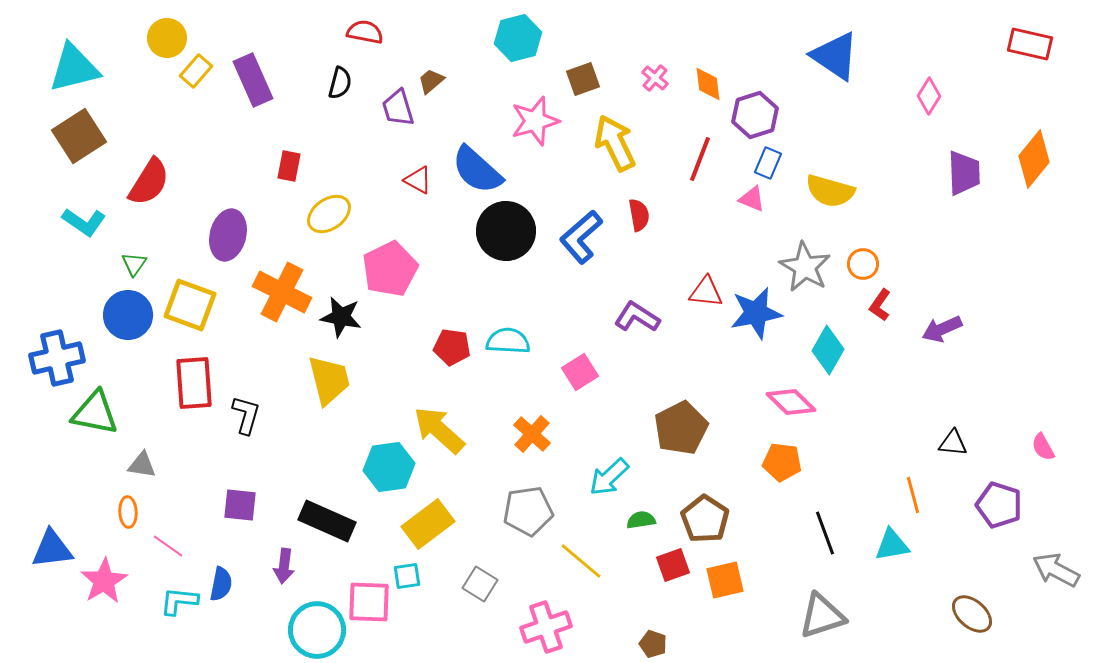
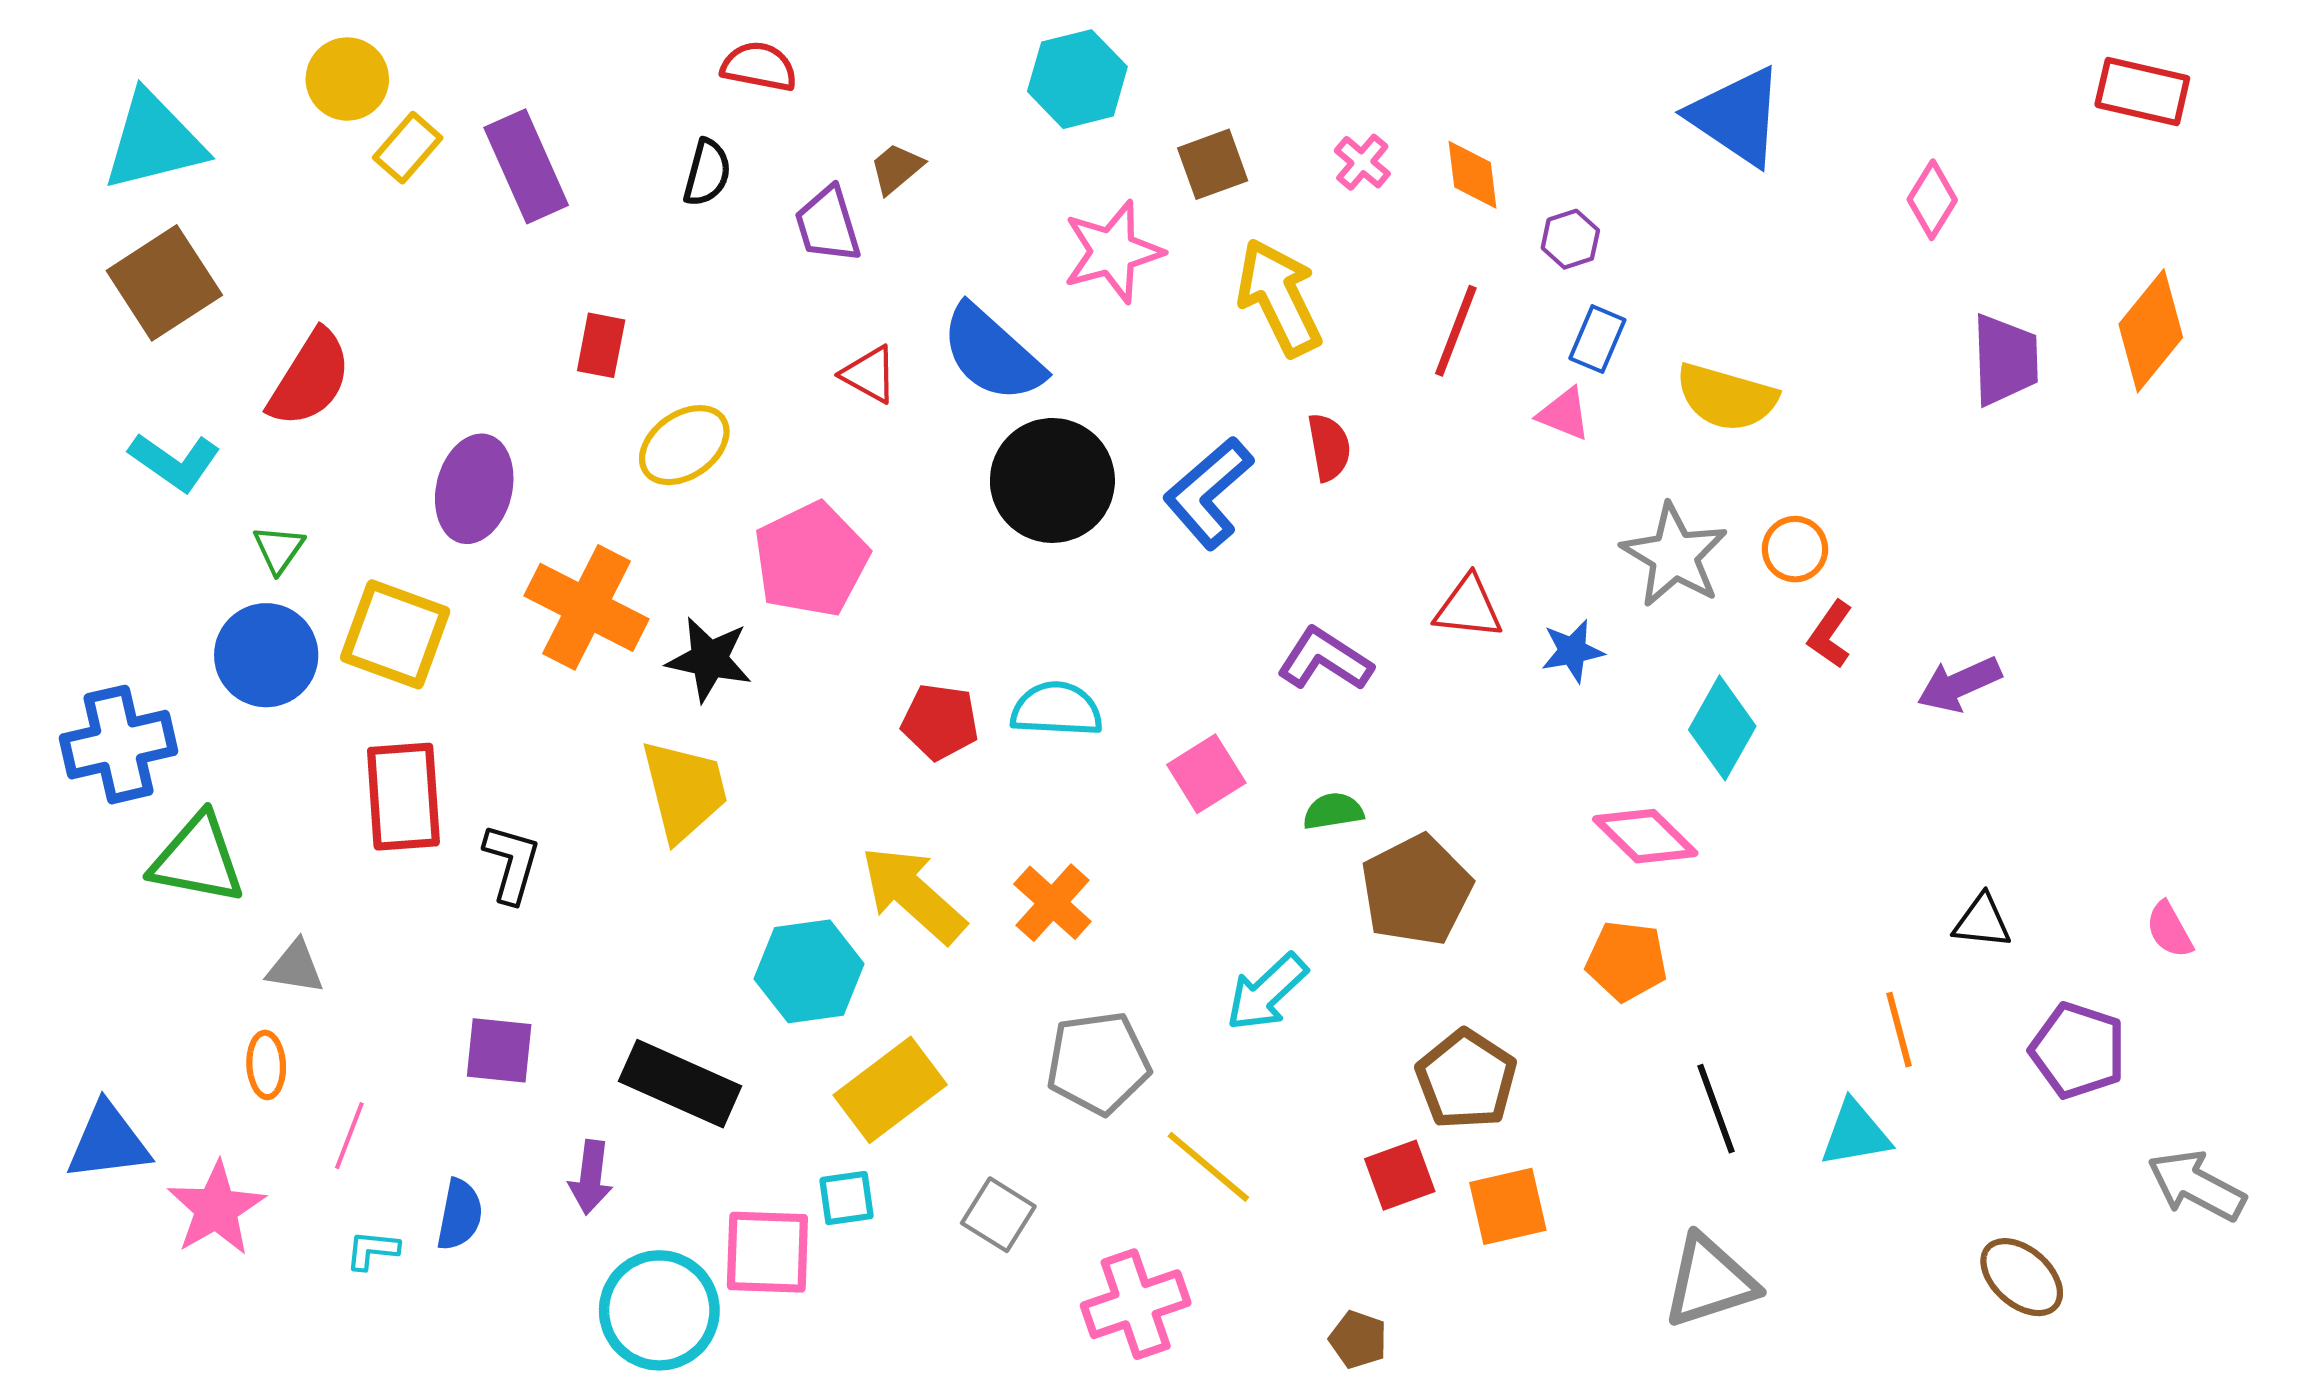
purple hexagon: (755, 115) -> (1570, 239), size x0.6
blue star: (756, 313) -> (1572, 651), size x0.6
orange cross: (532, 434) -> (1052, 903), moved
green semicircle: (641, 520) -> (1333, 811), moved
pink line: (168, 546) -> (349, 1136), turned 76
cyan L-shape: (179, 601) -> (372, 1250), size x0.7

